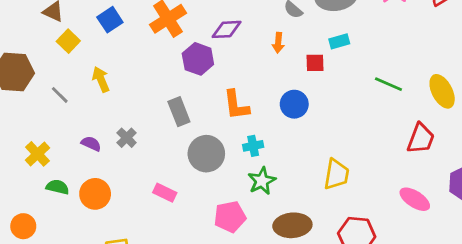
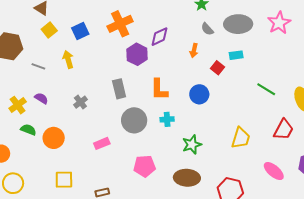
blue square: (110, 20) -> (80, 31), moved
purple diamond: (227, 29) -> (159, 37), turned -30
red square: (315, 63) -> (217, 68), turned 32
gray line: (60, 95) -> (38, 66), turned -32
purple semicircle: (91, 144) -> (41, 98), moved
yellow trapezoid: (336, 174) -> (241, 138), moved
green star: (262, 181) -> (192, 145), moved
pink rectangle: (165, 193) -> (102, 143), turned -56

